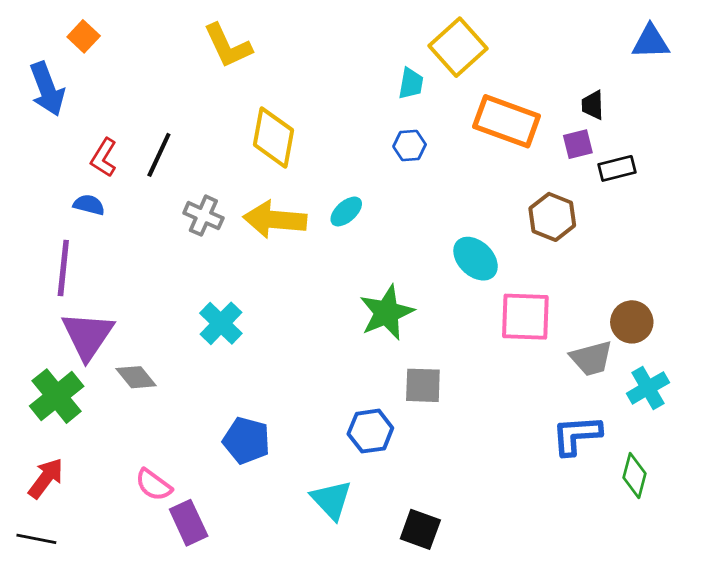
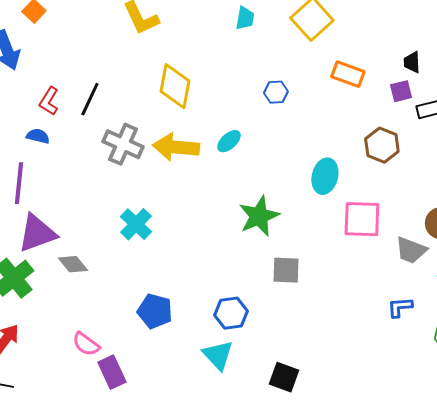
cyan trapezoid: (411, 84) -> (245, 18), moved
orange rectangle: (507, 121) -> (348, 74), size x0.7
gray cross: (203, 216) -> (123, 144), size x1.4
cyan ellipse: (476, 259) -> (325, 176), turned 60
purple triangle: (88, 335) -> (37, 233), turned 36
gray trapezoid: (591, 358) -> (411, 250), turned 36
blue hexagon: (370, 431) -> (231, 313), moved
blue L-shape: (577, 435) -> (400, 307), size x0.7

